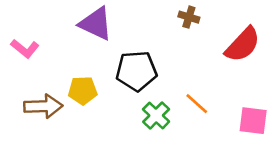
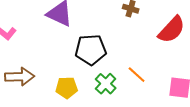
yellow pentagon: (83, 91) -> (67, 88), moved

